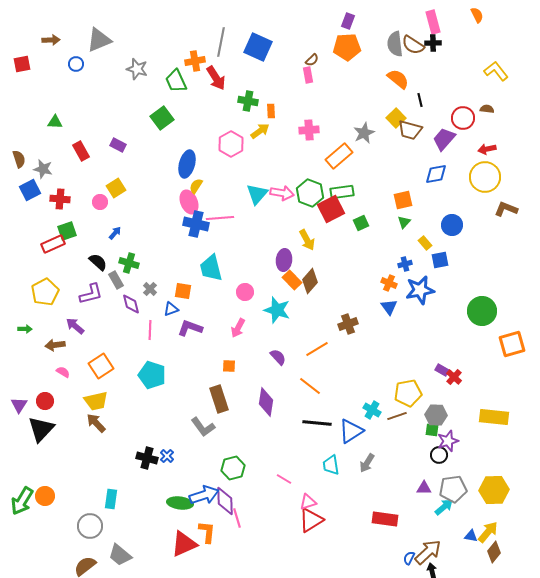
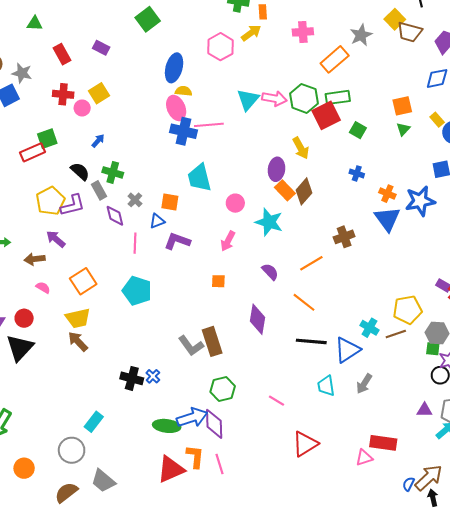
yellow semicircle: (196, 186) -> (184, 91), turned 63
red cross: (60, 199) -> (63, 94), moved
green square: (361, 223) -> (358, 130), turned -35
yellow rectangle: (425, 243) -> (437, 120), moved
blue cross: (405, 264) -> (357, 173), moved, turned 32
yellow pentagon: (45, 292) -> (50, 201), moved
blue triangle: (389, 307) -> (387, 219), size x1.5
brown rectangle: (219, 399) -> (212, 341), moved
orange circle: (45, 496) -> (24, 468), moved
cyan rectangle: (111, 499) -> (94, 422), turned 30
pink triangle: (308, 502) -> (364, 458), moved
pink line: (237, 518) -> (219, 464), moved

